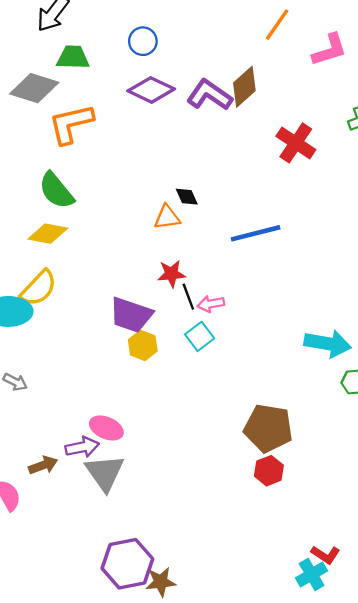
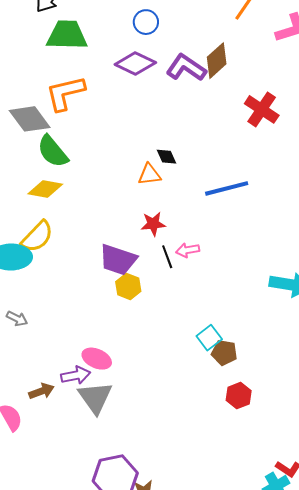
blue circle: (143, 41) -> (146, 22), moved
green trapezoid: (73, 57) -> (67, 35), size x1.4
gray diamond: (34, 88) -> (30, 119), moved, turned 36
black line: (188, 297) -> (167, 257), moved
cyan square: (200, 336) -> (209, 338), moved
brown pentagon: (268, 428) -> (224, 353), moved, size x0.6

